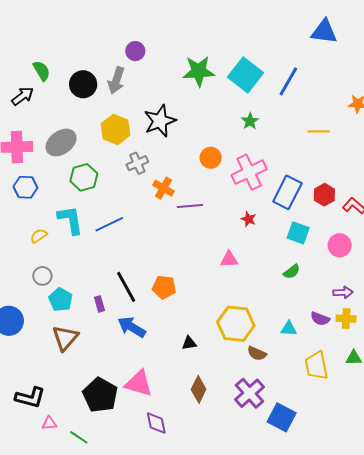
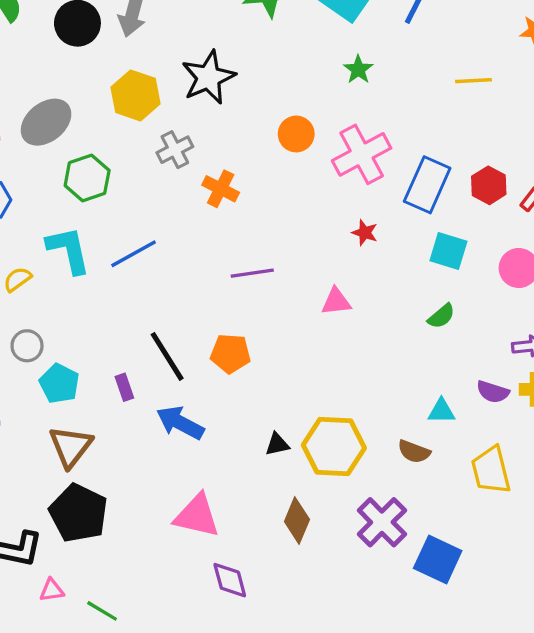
purple line: (190, 206) -> (252, 273), moved
yellow hexagon: (236, 324) -> (334, 447), moved
brown semicircle: (257, 353) -> (414, 452), moved
black pentagon: (100, 395) -> (79, 513), moved

